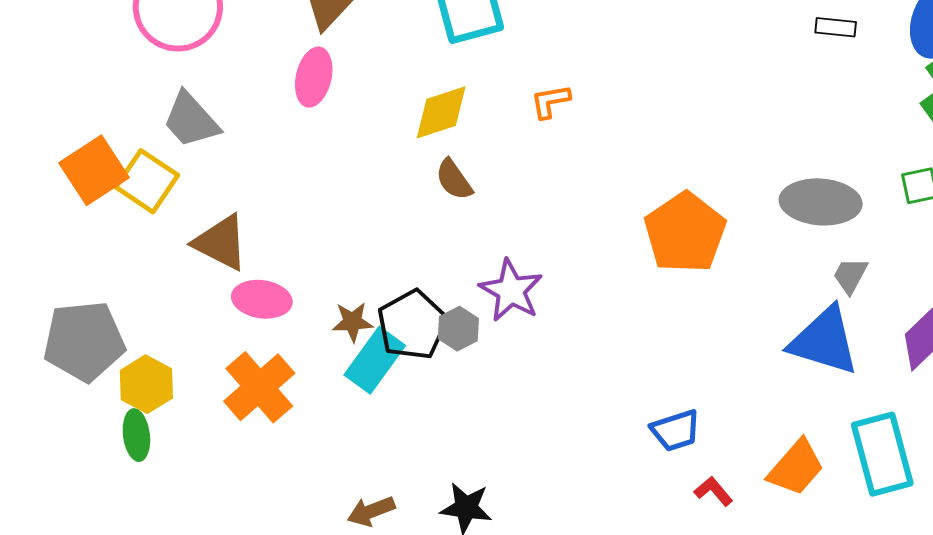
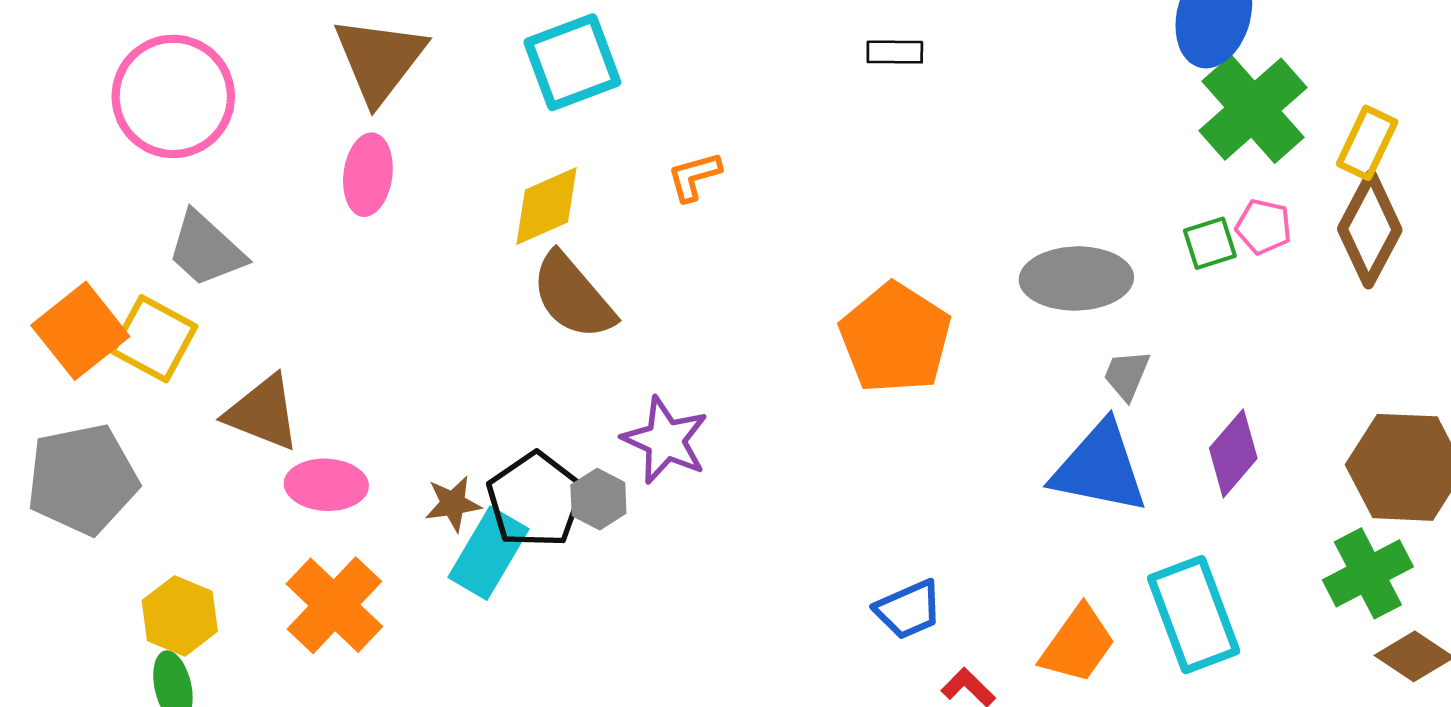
black rectangle: (836, 27) -> (895, 52), moved
brown semicircle: (454, 180) -> (573, 296), size x1.6
gray pentagon: (84, 341) -> (82, 479), moved

